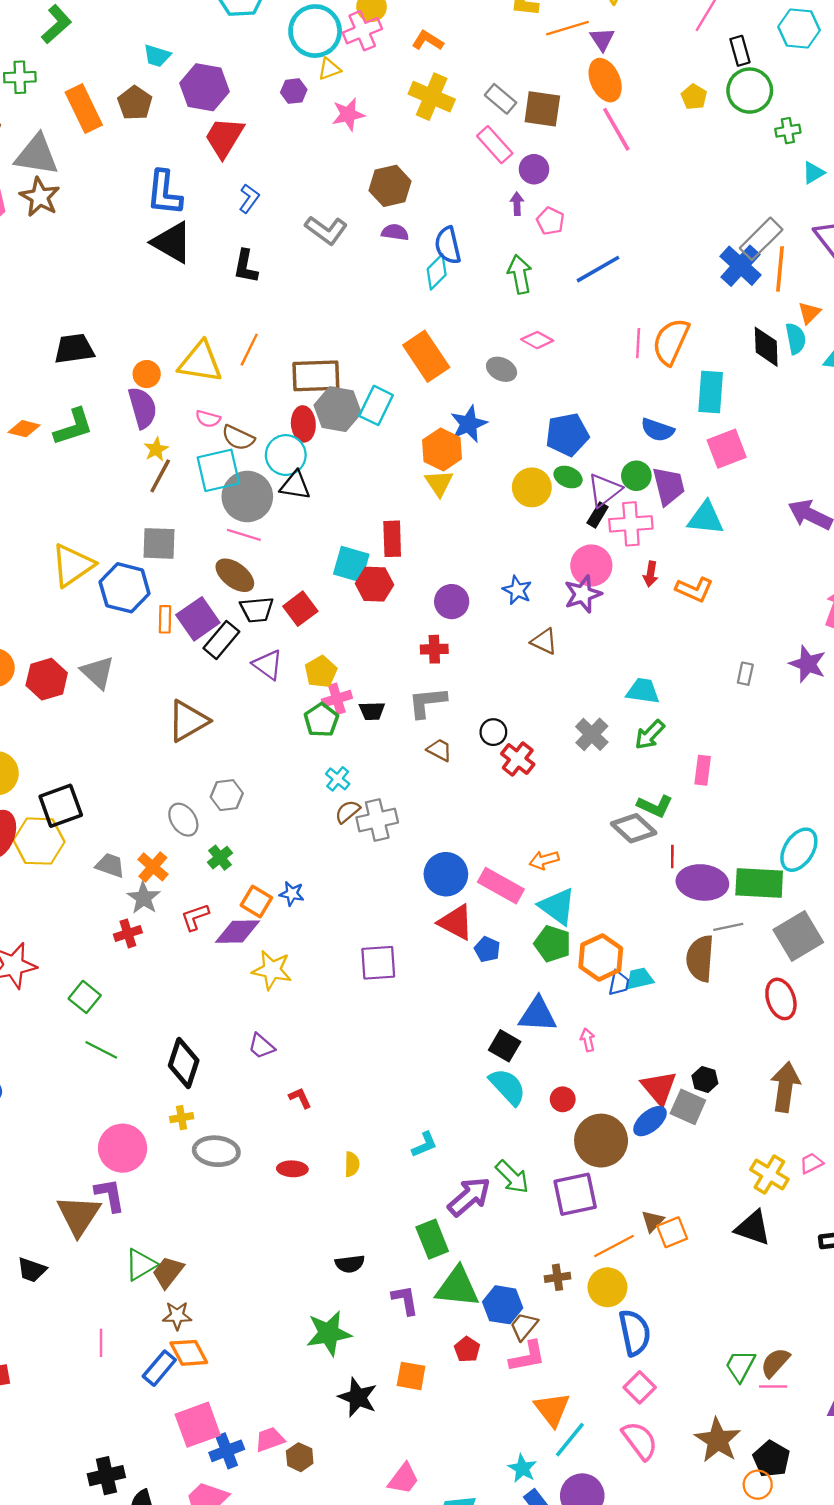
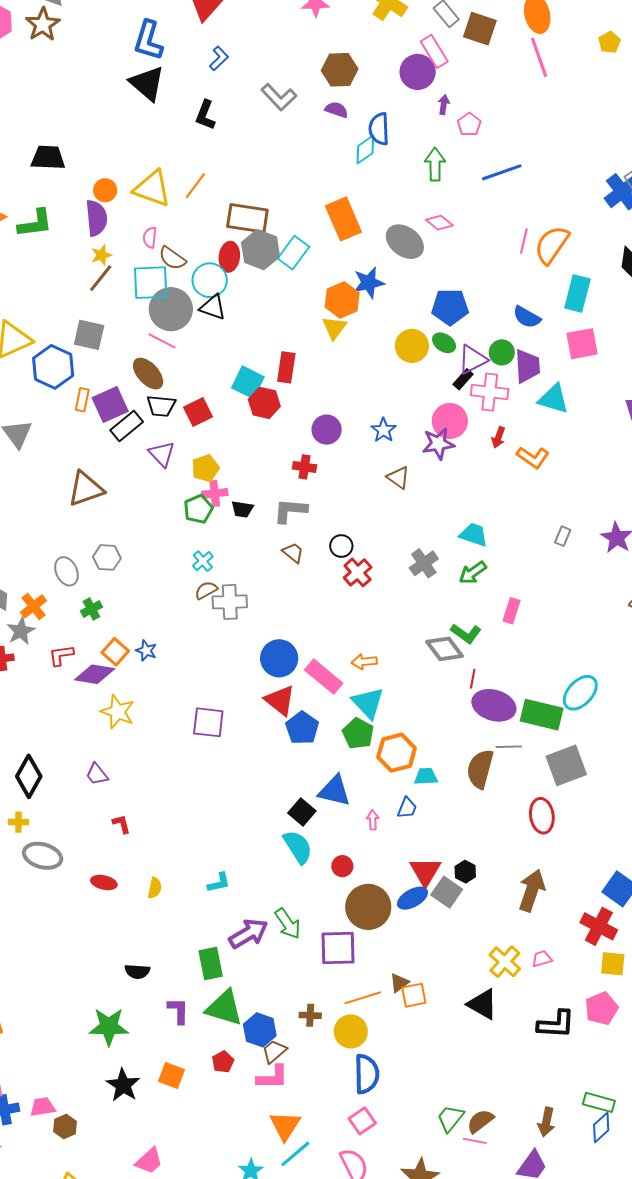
purple circle: (534, 169) -> (418, 72), moved, size x1.4
gray ellipse: (502, 369) -> (405, 242), size x1.5
pink semicircle: (208, 419) -> (150, 238), turned 70
blue pentagon: (487, 949) -> (302, 728), size x1.5
blue trapezoid: (619, 983) -> (407, 808), moved

